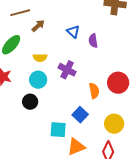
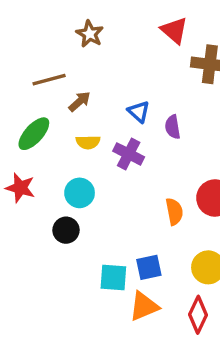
yellow semicircle: (40, 58) -> (88, 142), moved
purple cross: (67, 70) -> (129, 154), moved
blue square: (80, 115) -> (149, 267), moved, turned 35

